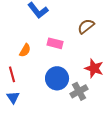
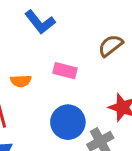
orange semicircle: (25, 50) -> (21, 81), turned 56

